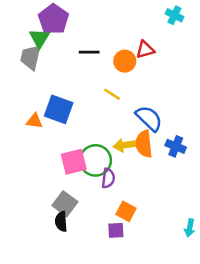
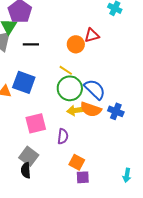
black line: (89, 52) -> (31, 44), moved
orange semicircle: (144, 144) -> (91, 109), turned -65
green circle: (95, 160) -> (70, 88), moved
purple square: (116, 230) -> (83, 177), moved

